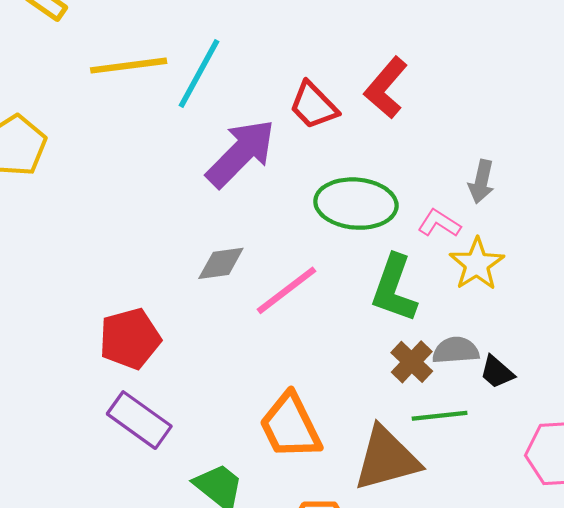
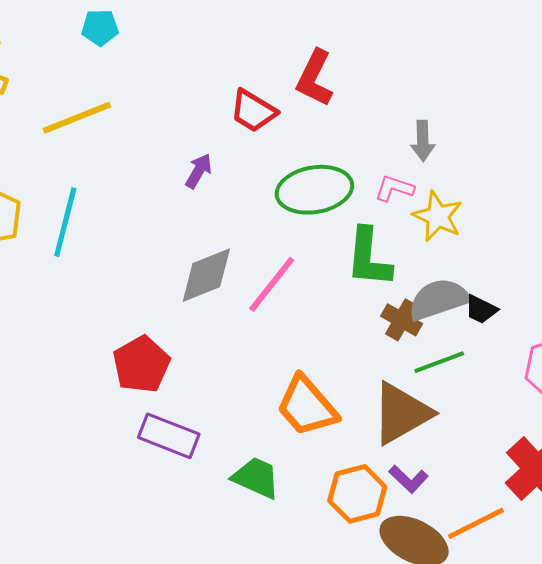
cyan line: (199, 73) -> (65, 222), moved
purple arrow: (241, 153) -> (199, 171), size x0.5
gray diamond: (221, 263) -> (206, 275), size x1.4
gray semicircle: (456, 350) -> (439, 299), size x1.4

